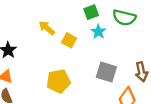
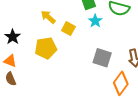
yellow pentagon: (58, 81) -> (46, 48), moved

